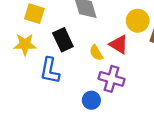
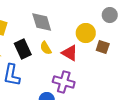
yellow semicircle: (96, 53) -> (46, 48), moved

